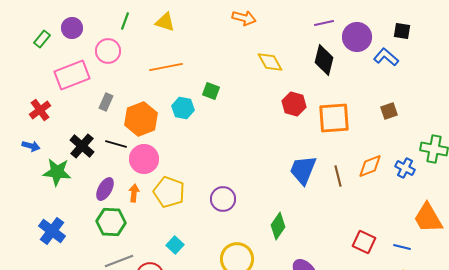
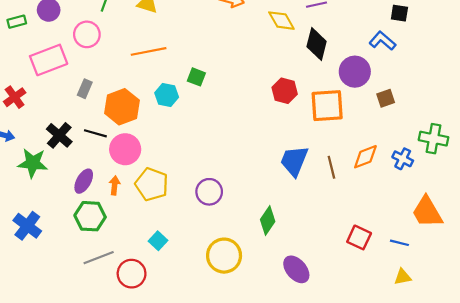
purple circle: (357, 37) -> (355, 72), moved
green rectangle: (42, 39) -> (17, 22), turned 36
yellow diamond: (270, 62) -> (281, 21), moved

